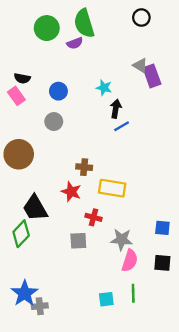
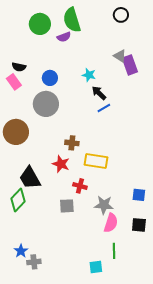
black arrow: (116, 109) -> (99, 93), turned -56
gray circle: (54, 122) -> (46, 104), size x1.6
blue star: (25, 293) -> (21, 251), size x0.6
cyan square: (106, 299) -> (96, 267), moved

